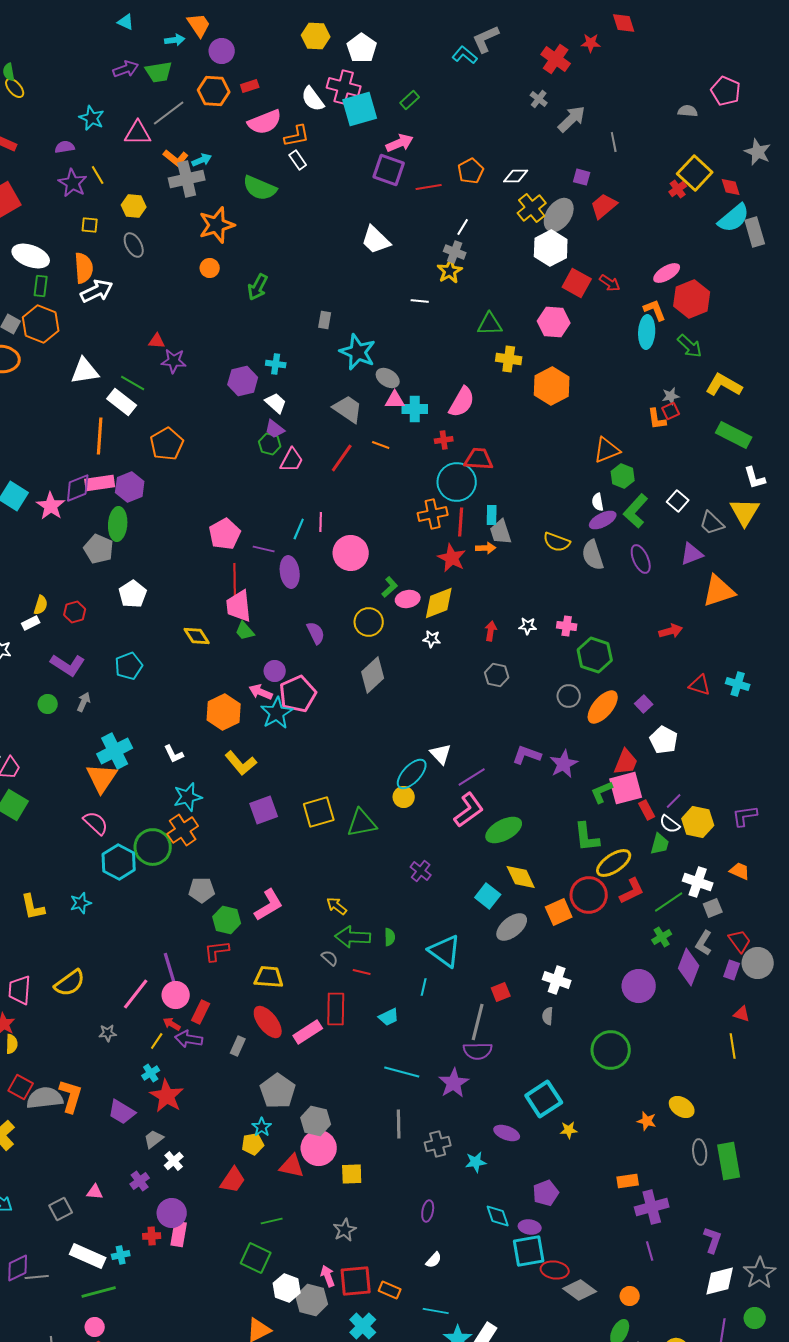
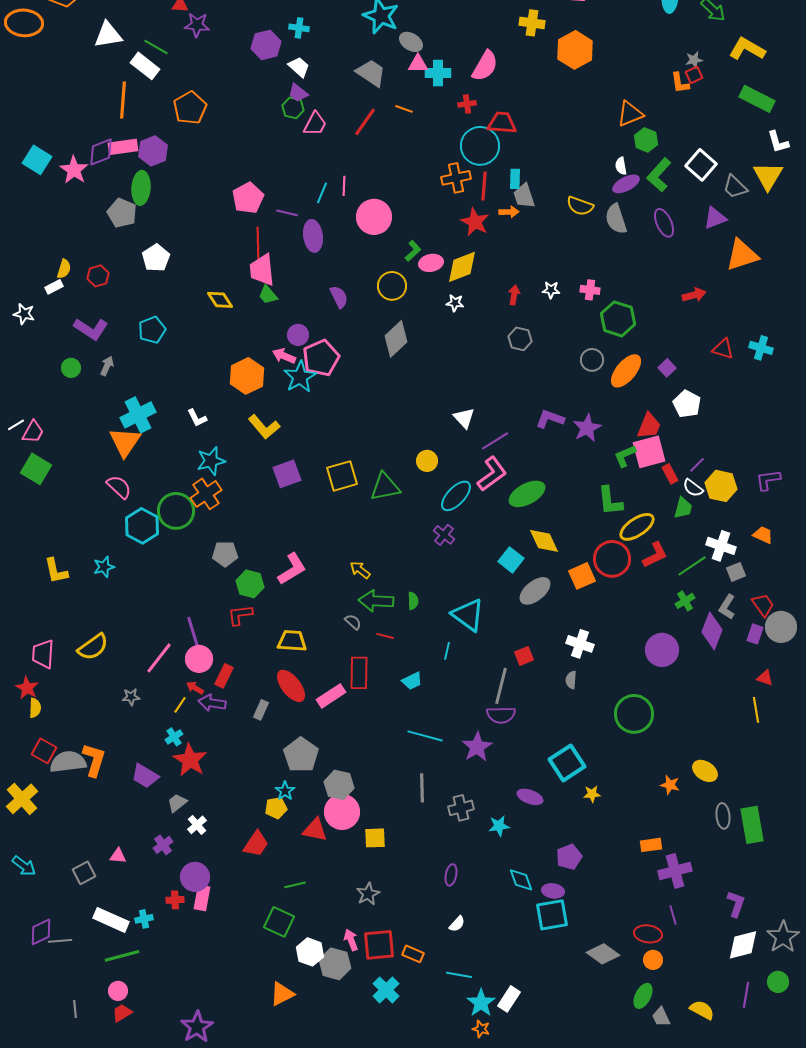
white square: (678, 501) -> (701, 165), size x1.4
cyan ellipse: (412, 774) -> (456, 496), moved
red ellipse: (555, 1270) -> (648, 934), moved

